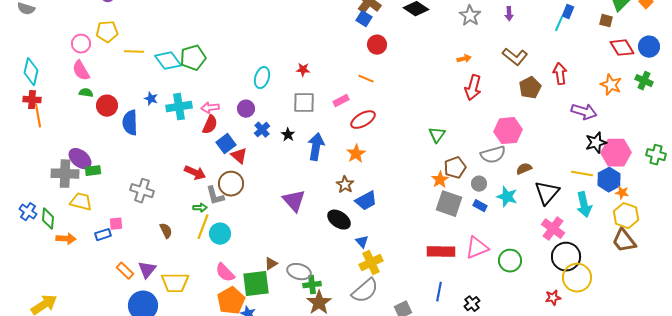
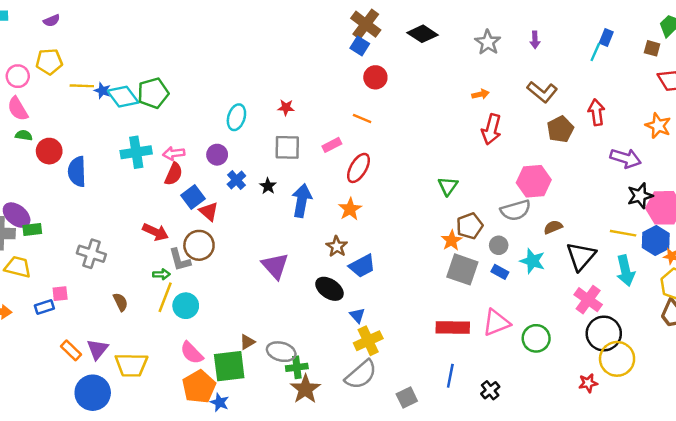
blue star: (151, 99) -> (102, 91), moved
red ellipse: (363, 120) -> (358, 168), turned -30

